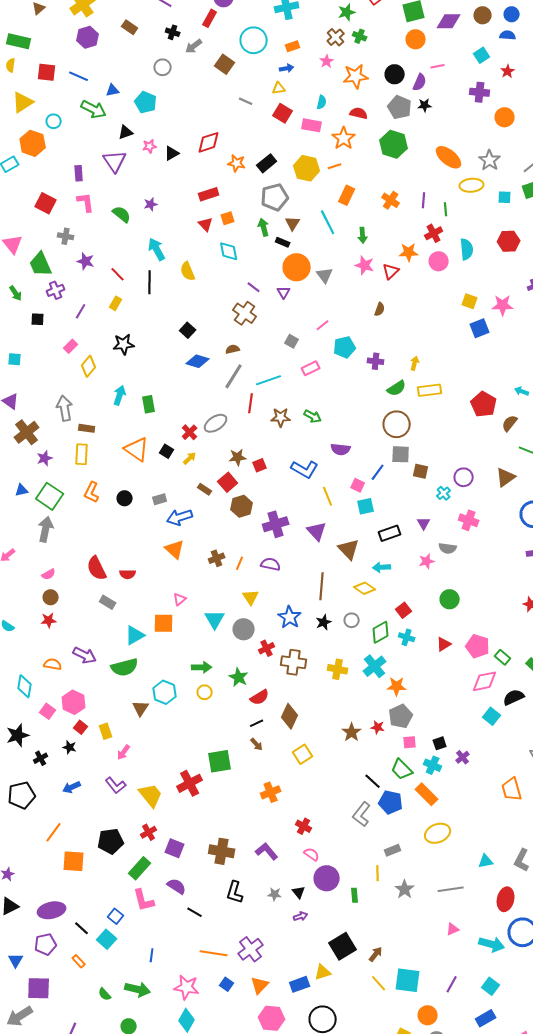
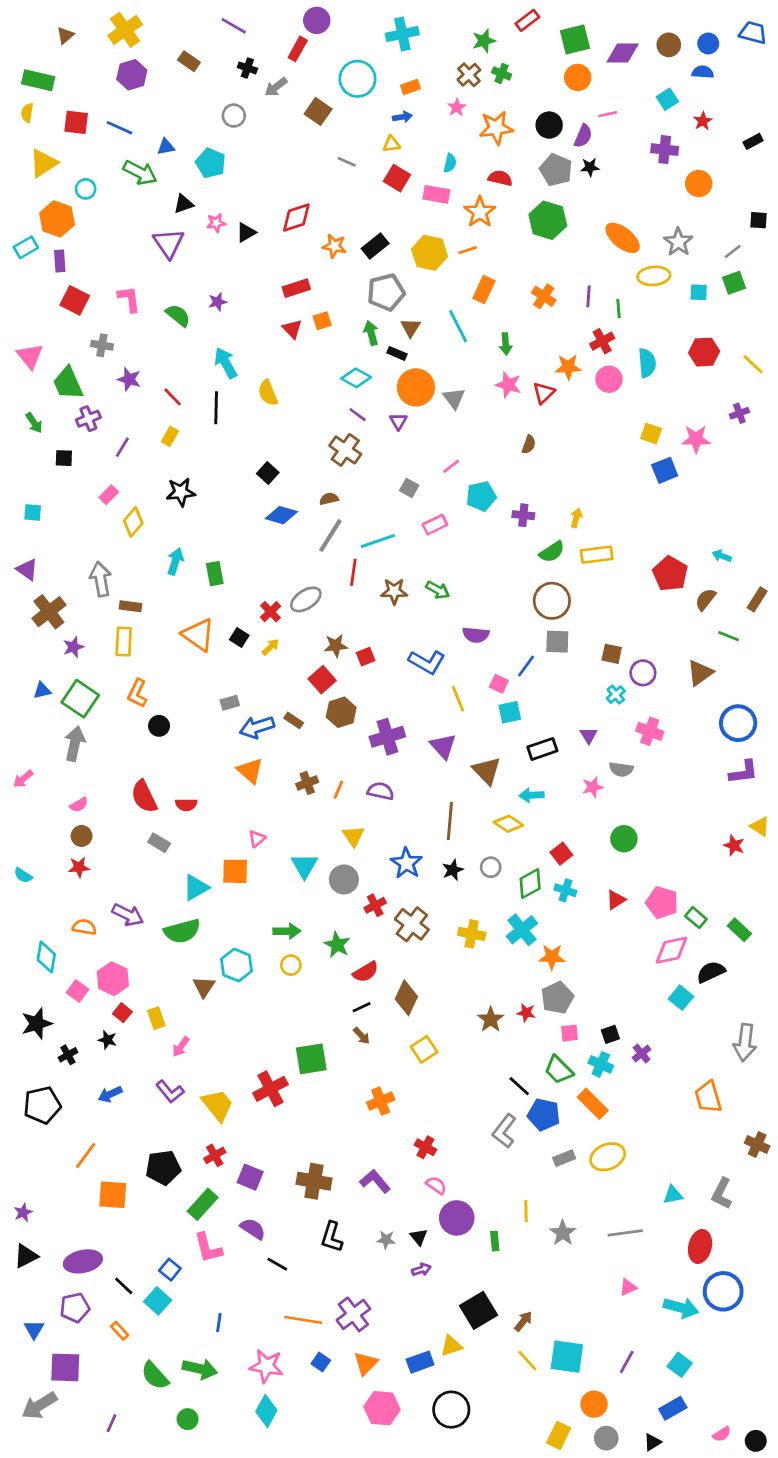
purple rectangle: (79, 173) -> (60, 261), moved
cyan diamond: (229, 251) -> (356, 378), moved, turned -50
brown square: (421, 471) -> (612, 654), moved
brown rectangle: (205, 489) -> (294, 720), moved
black circle: (125, 498) -> (159, 726), moved
brown cross: (294, 662) -> (412, 924), turned 30
gray rectangle: (393, 850) -> (564, 1158), moved
green semicircle: (105, 994) -> (155, 1376), size x1.6

